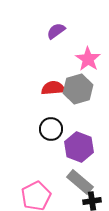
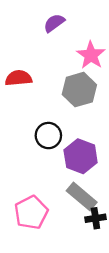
red semicircle: (53, 88) -> (19, 78), moved

